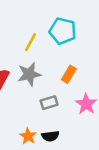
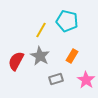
gray star: (29, 74) -> (40, 56), turned -30

